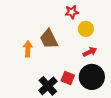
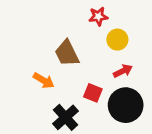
orange arrow: (28, 49) -> (44, 81), moved, turned 119
red square: (68, 78) -> (93, 93), moved

